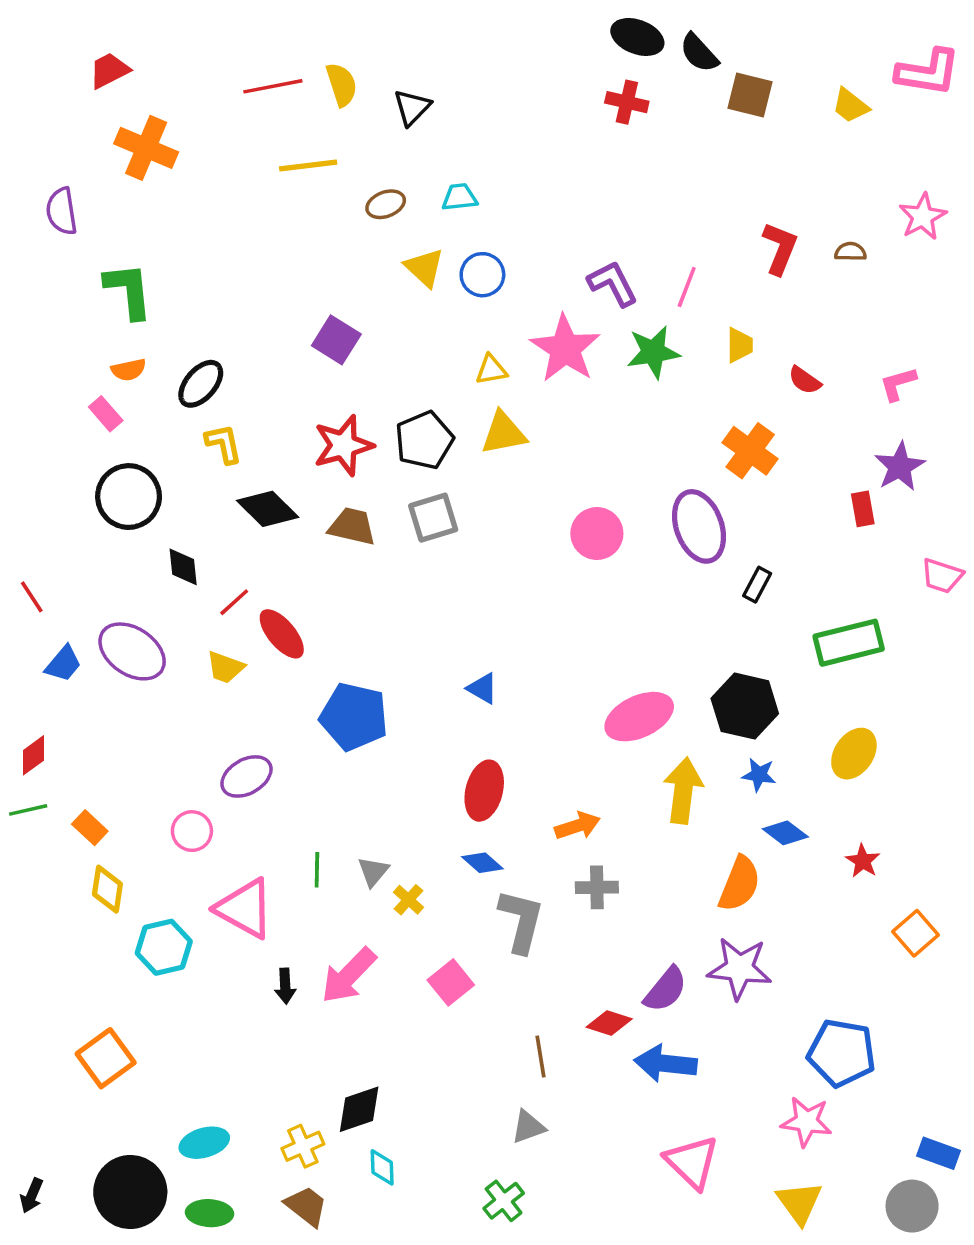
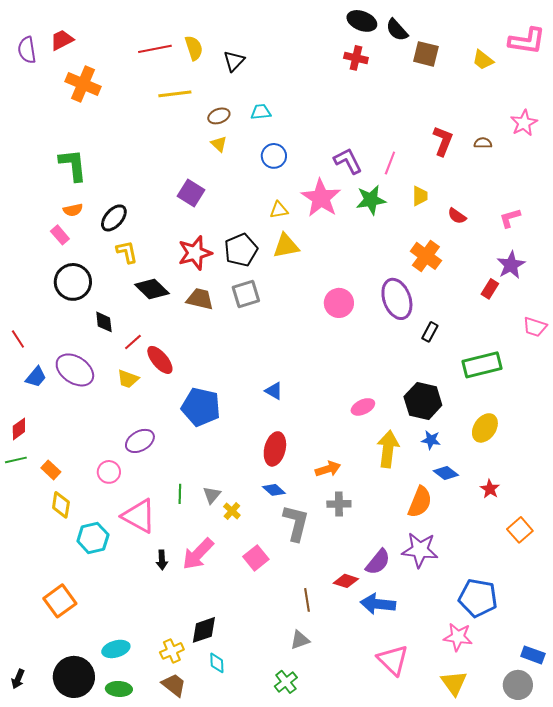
purple semicircle: (62, 211) -> (27, 50), moved
yellow triangle: (424, 268) -> (219, 144), moved, size x0.7
red rectangle: (863, 509) -> (490, 289), turned 42
pink ellipse: (639, 717) -> (363, 407), size x0.6

